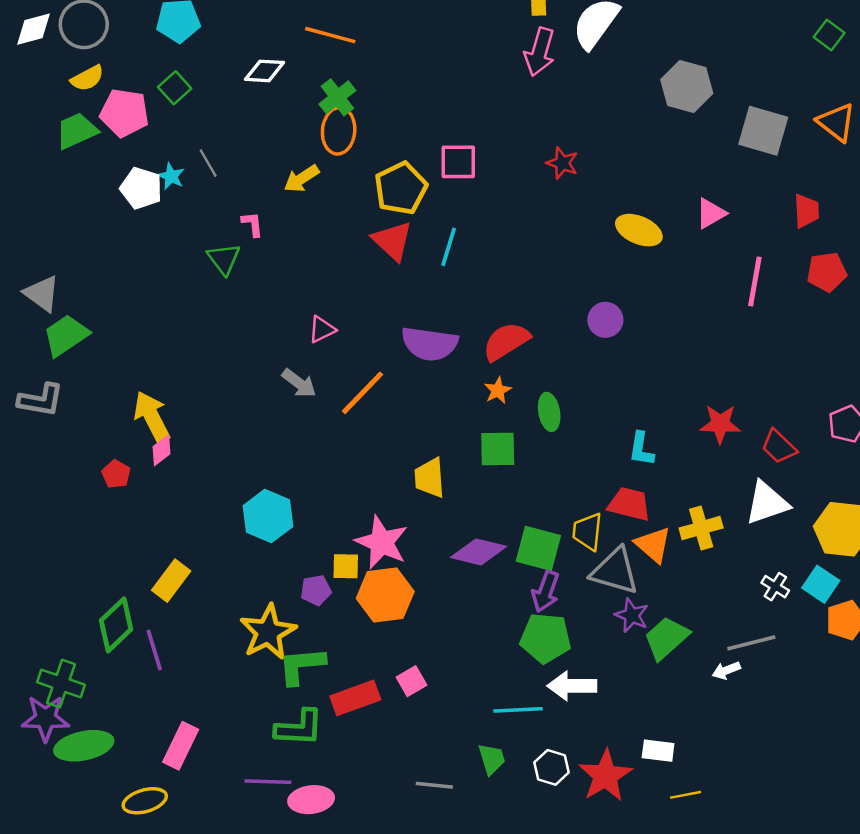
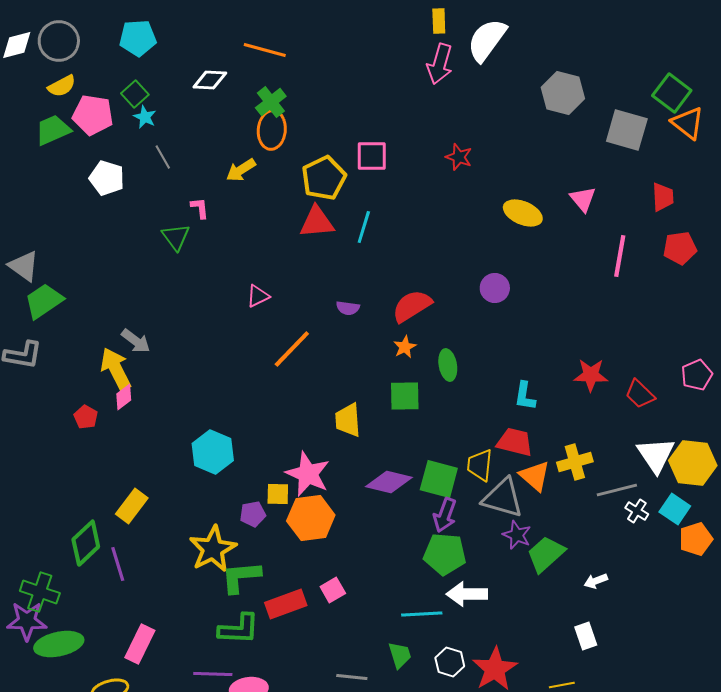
green square: (829, 35) -> (672, 93), moved, size x1.5
cyan star: (171, 176) -> (145, 117), moved
pink triangle: (711, 213) -> (583, 199), turned -40
red triangle: (392, 241) -> (317, 222), turned -48
purple semicircle: (430, 344) -> (348, 308), size x0.5
gray arrow: (299, 383) -> (136, 341), moved
white triangle: (767, 503) -> (656, 455), moved, turned -45
gray line: (751, 643) -> (617, 490), moved
white rectangle: (658, 751) -> (586, 636), moved, turned 64

